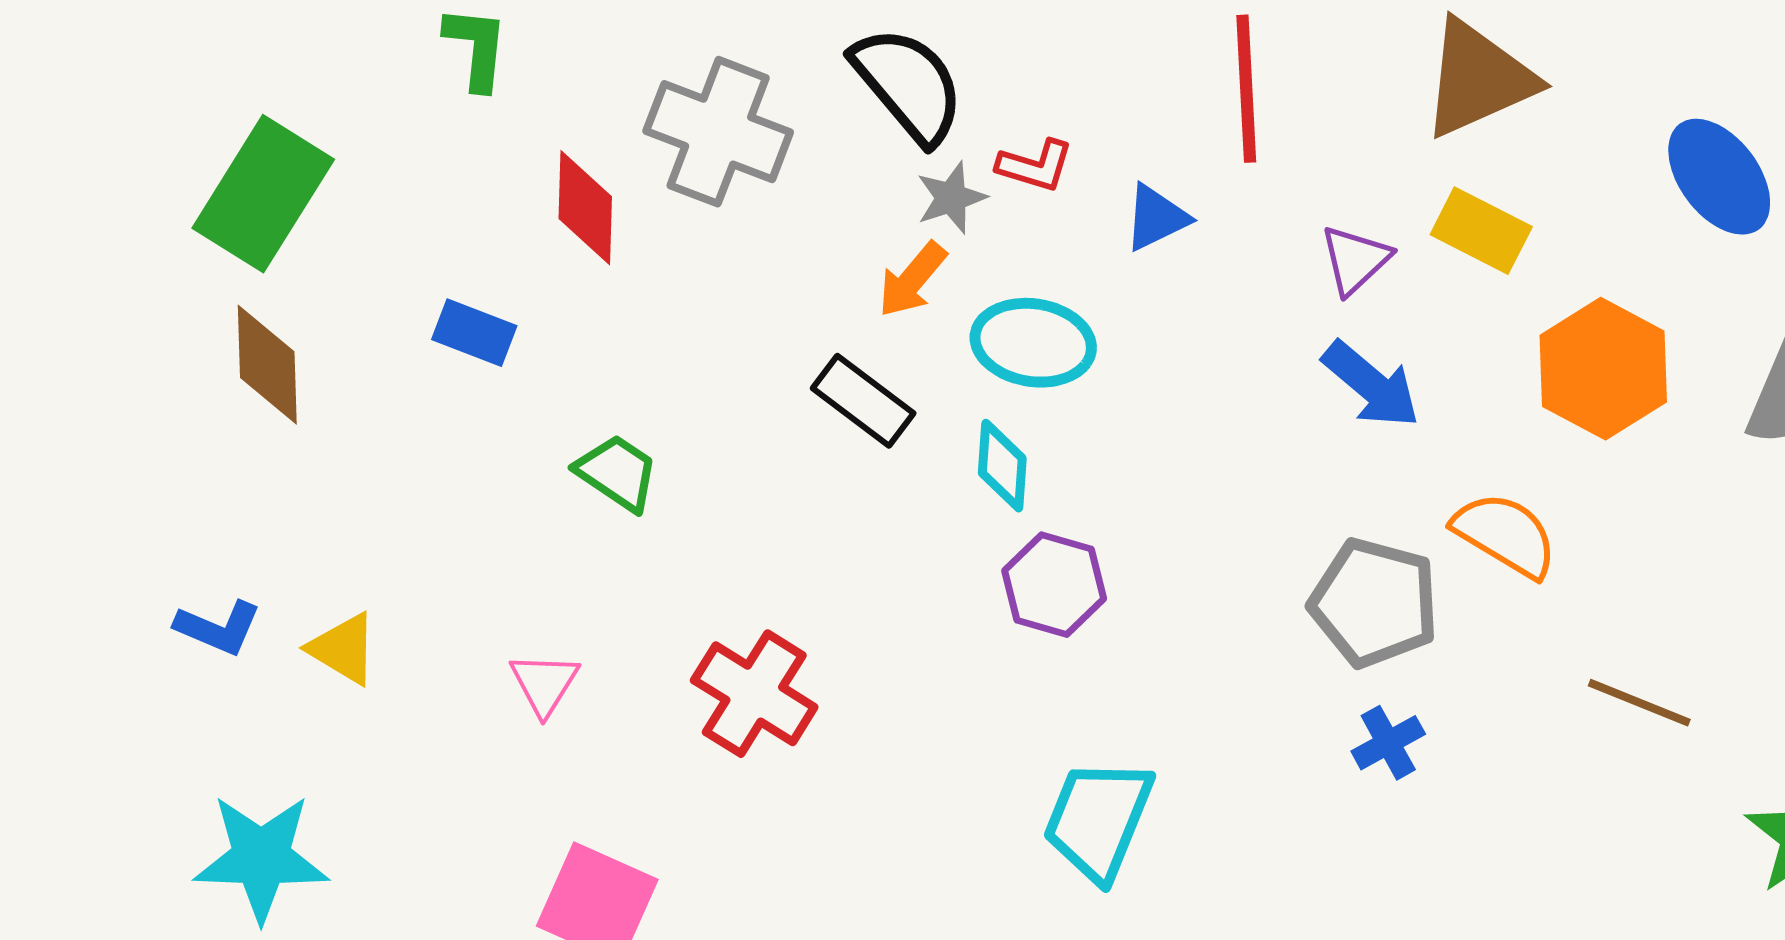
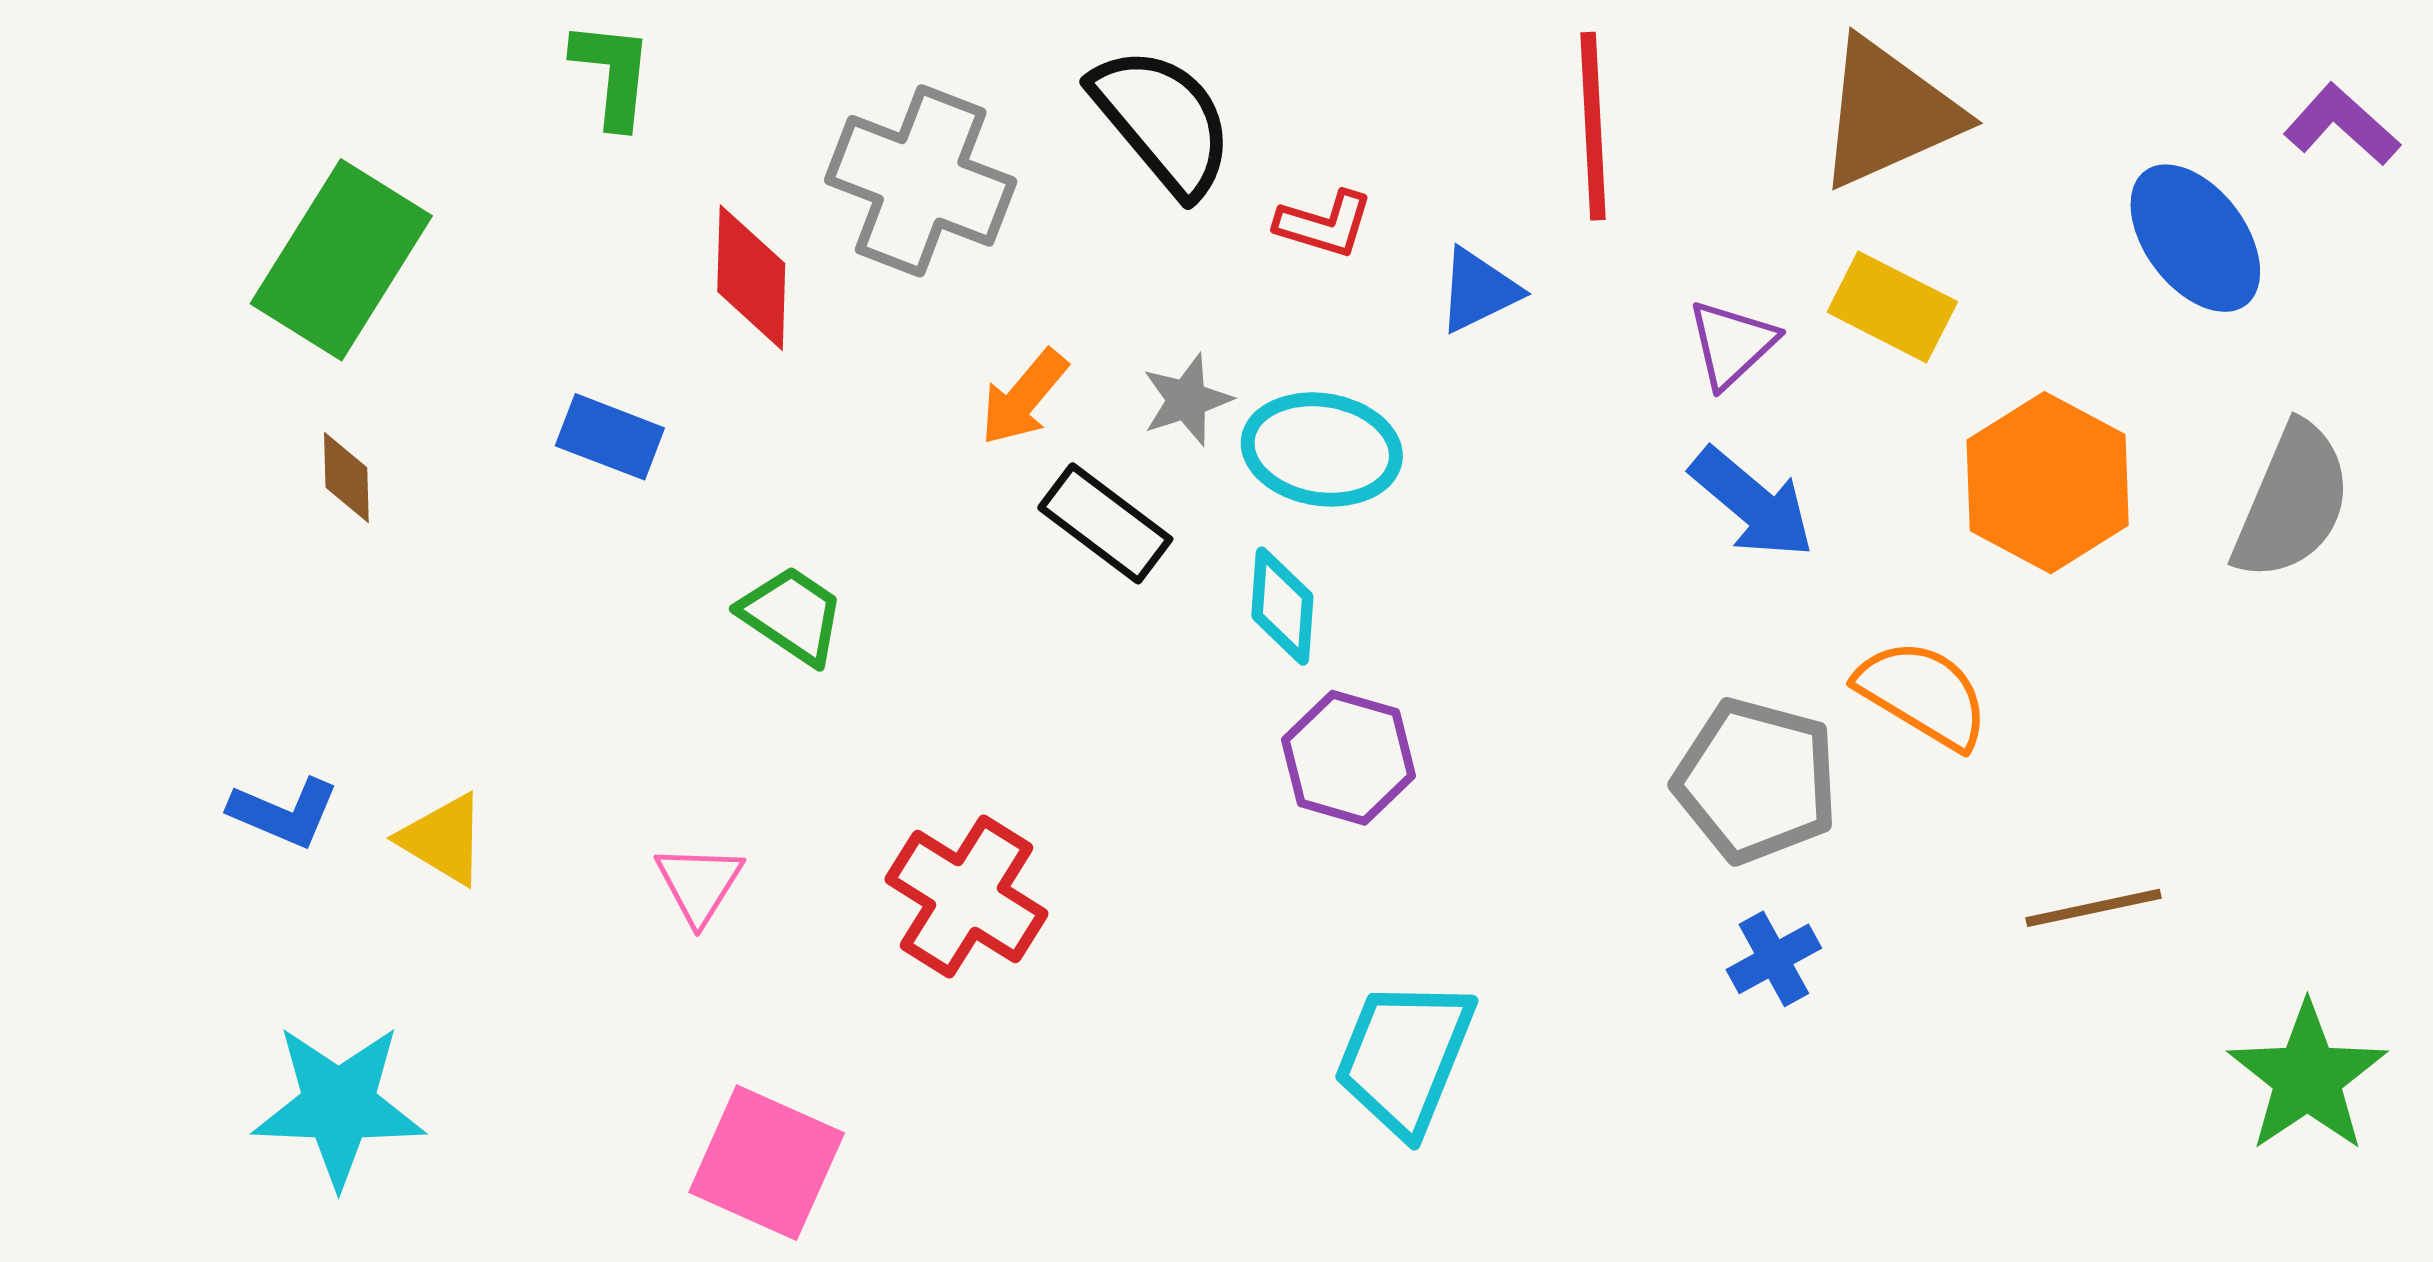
gray star: (951, 198) -> (1187, 400), moved
orange arrow: (912, 280) -> (1024, 397), moved
brown diamond: (267, 365) -> (346, 478), size x0.6
brown line: (1639, 703) -> (2093, 908), turned -34

